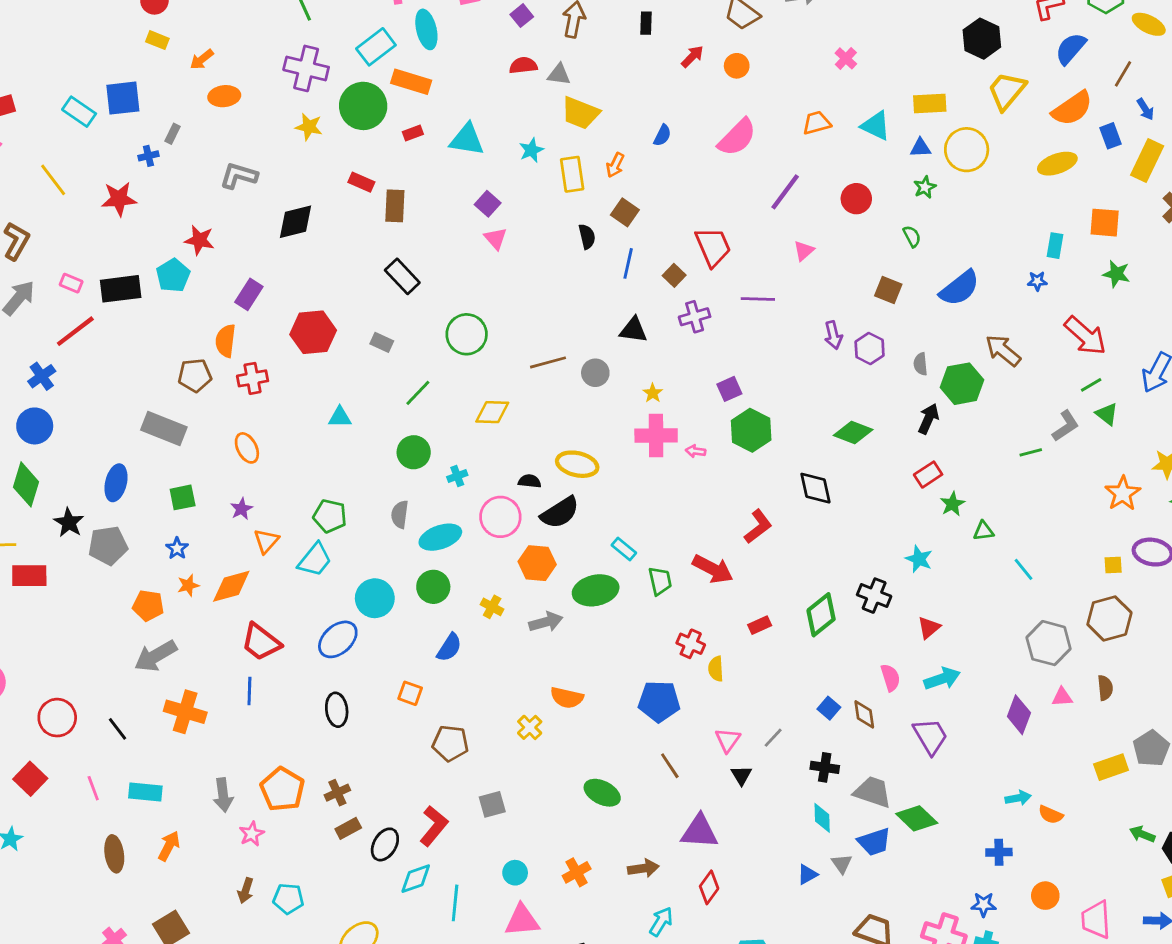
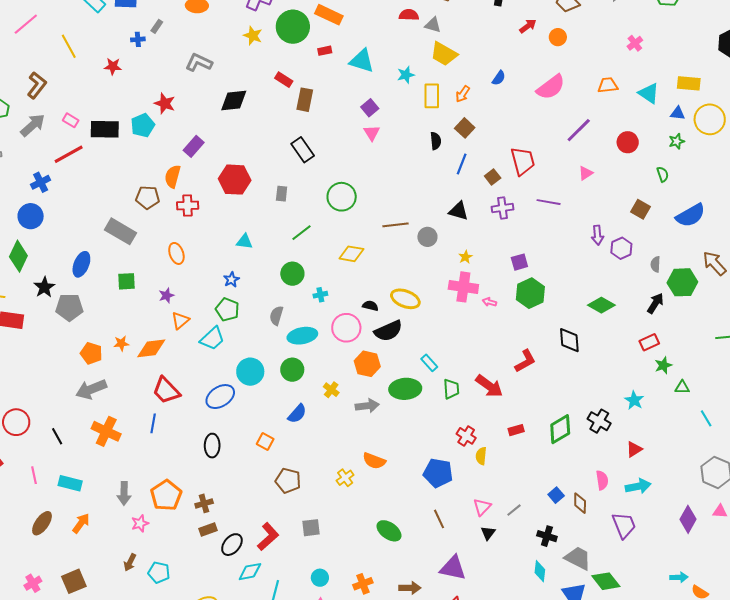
red star: (119, 199) -> (113, 66), size x0.7
gray rectangle: (382, 342) -> (282, 194), turned 63
blue star: (177, 548) -> (231, 280), moved
brown ellipse: (114, 854) -> (42, 523), turned 35

